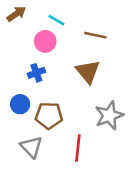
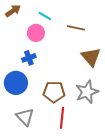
brown triangle: (88, 72) -> (91, 57), moved
blue circle: (20, 104) -> (16, 83), size x1.5
brown pentagon: (49, 115) -> (54, 92), moved

